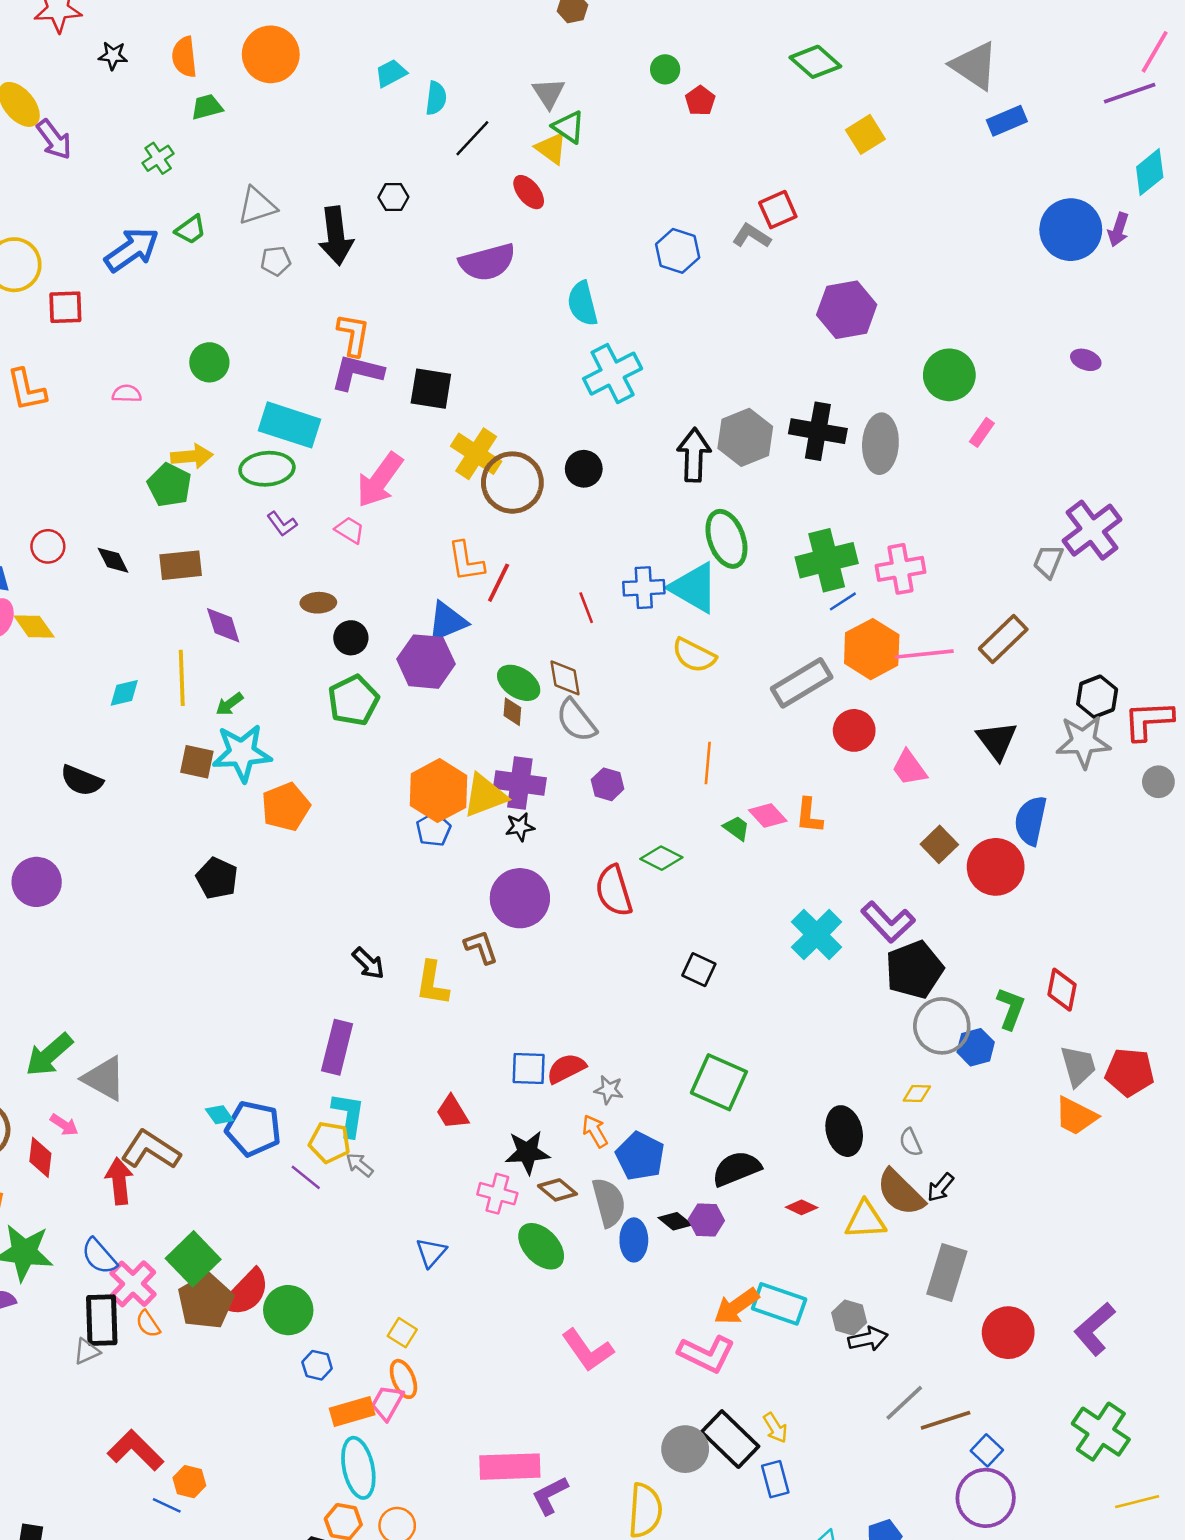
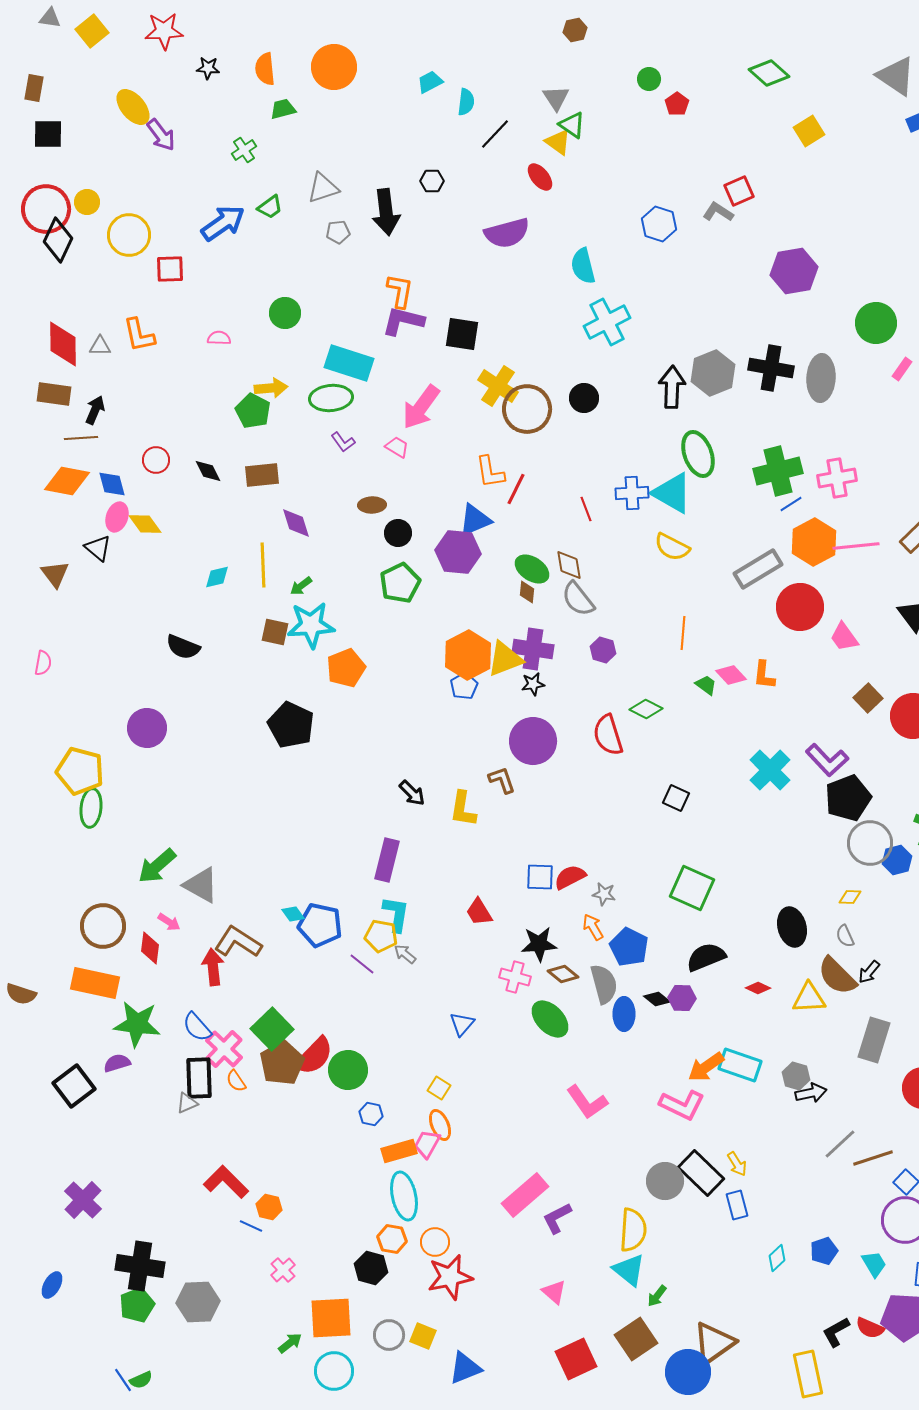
red circle: (854, 730) -> (800, 607), size x1.4
black pentagon: (217, 878) -> (291, 725), size x1.4
pink rectangle: (510, 1467) -> (525, 1195), turned -39

